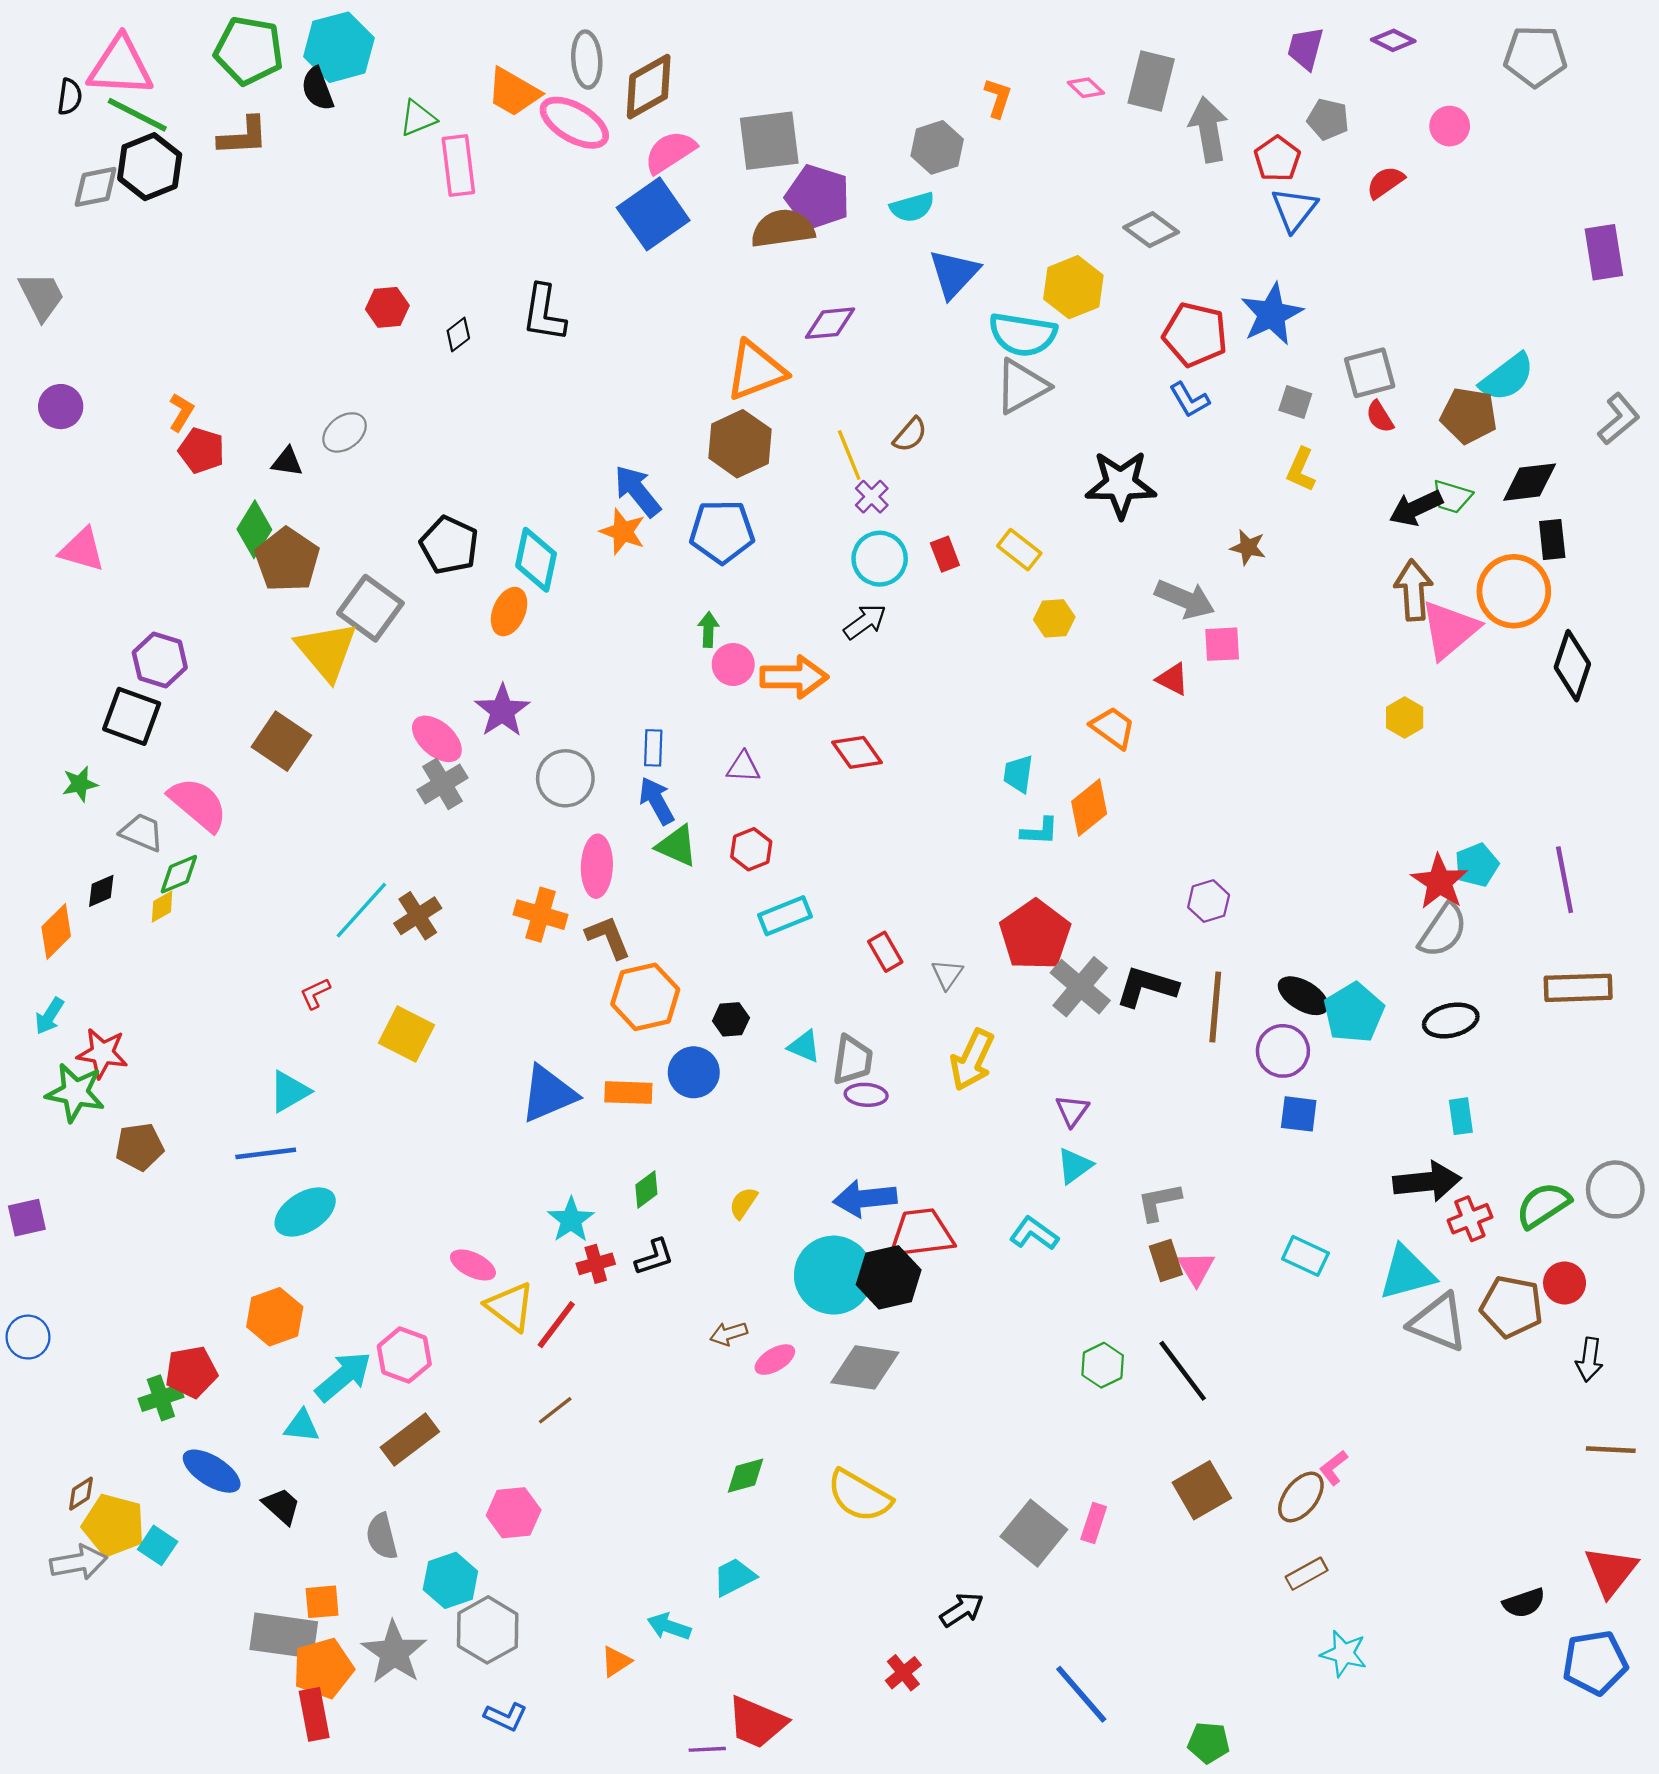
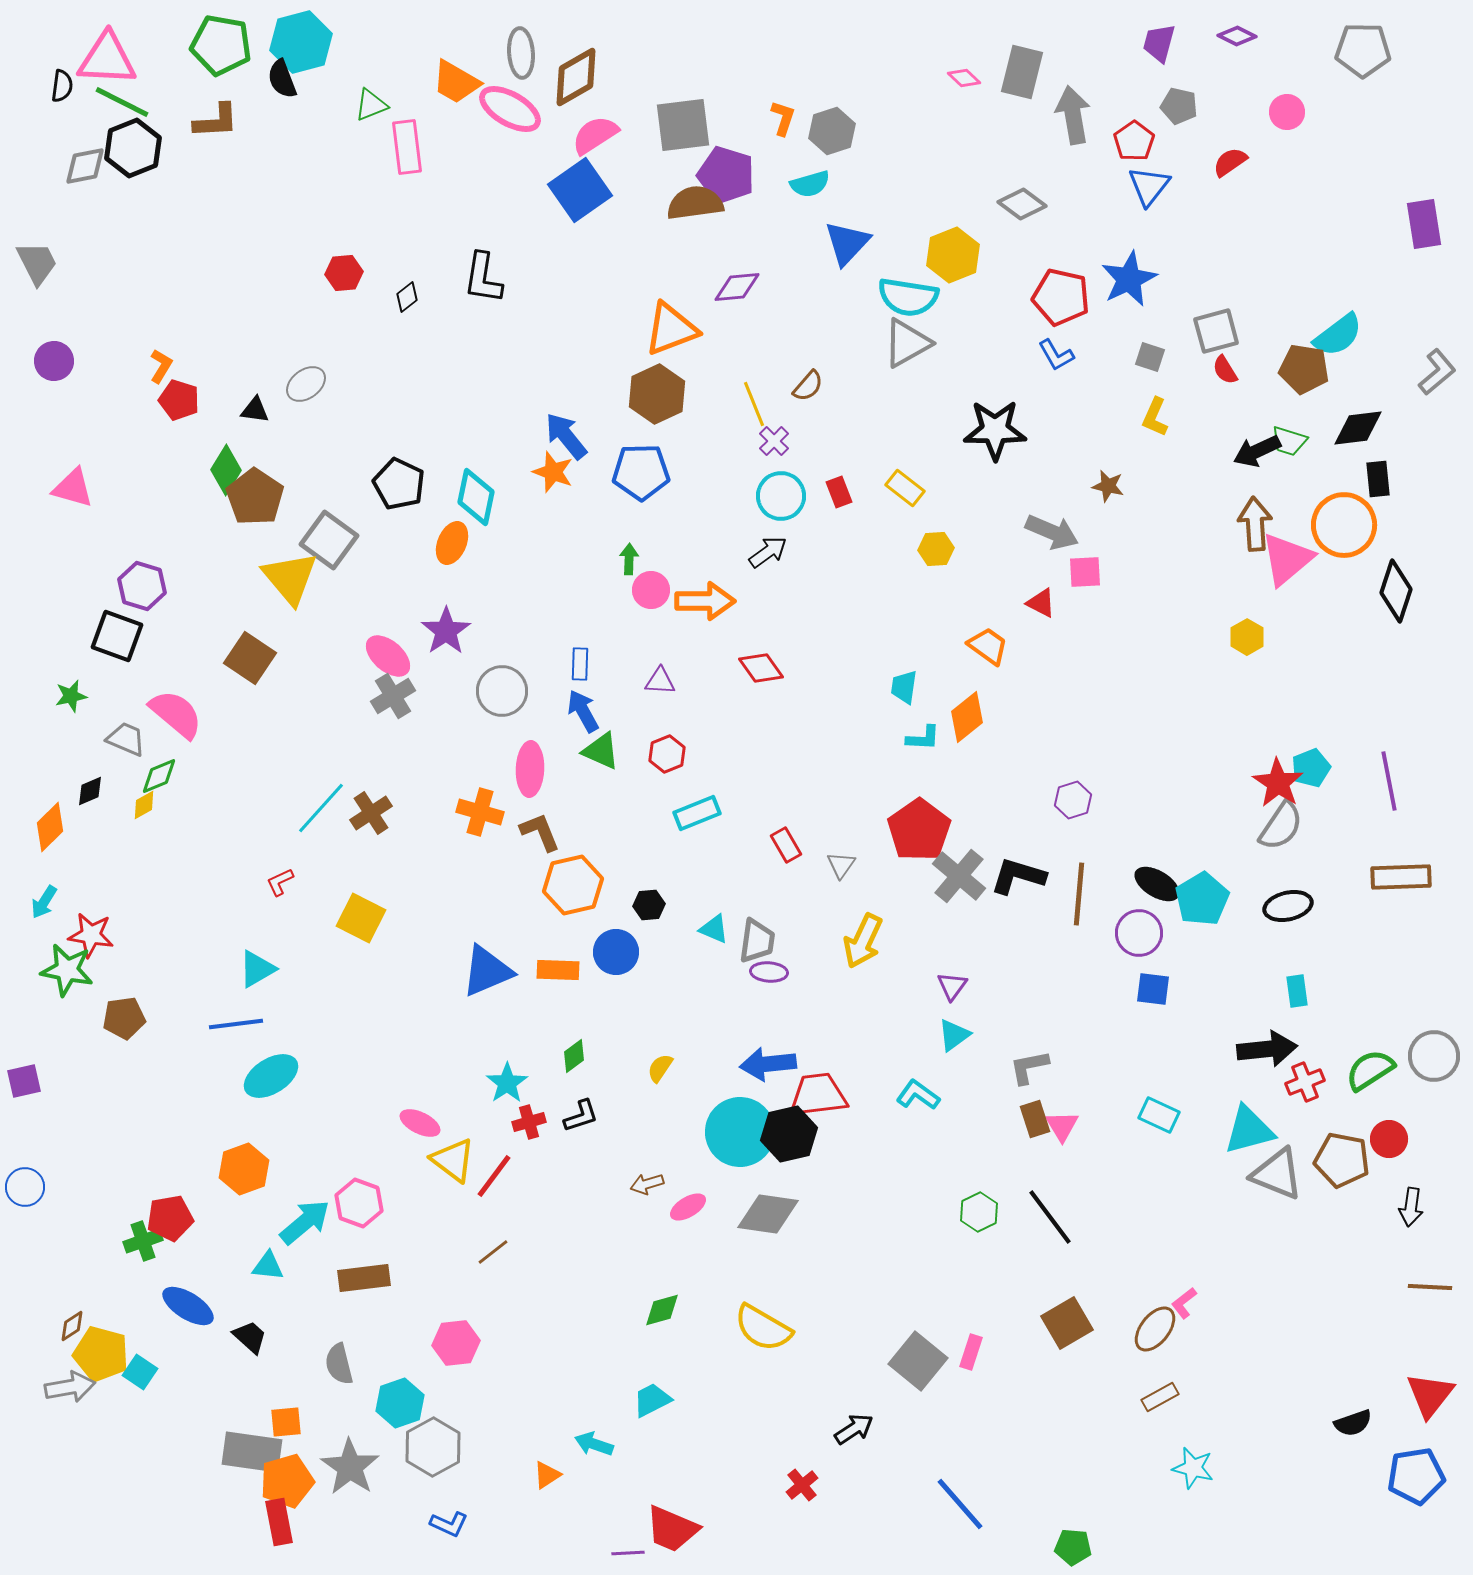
orange L-shape: (998, 98) -> (783, 118), moved
brown rectangle: (410, 1440) -> (364, 1278), turned 30

